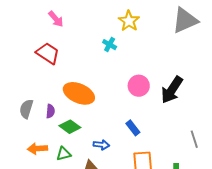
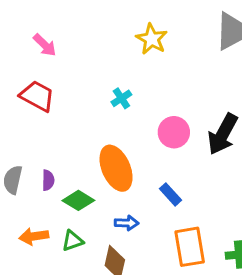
cyan cross: (110, 45) -> (121, 98), moved, turned 32
orange ellipse: (79, 93) -> (116, 168), moved, turned 48

